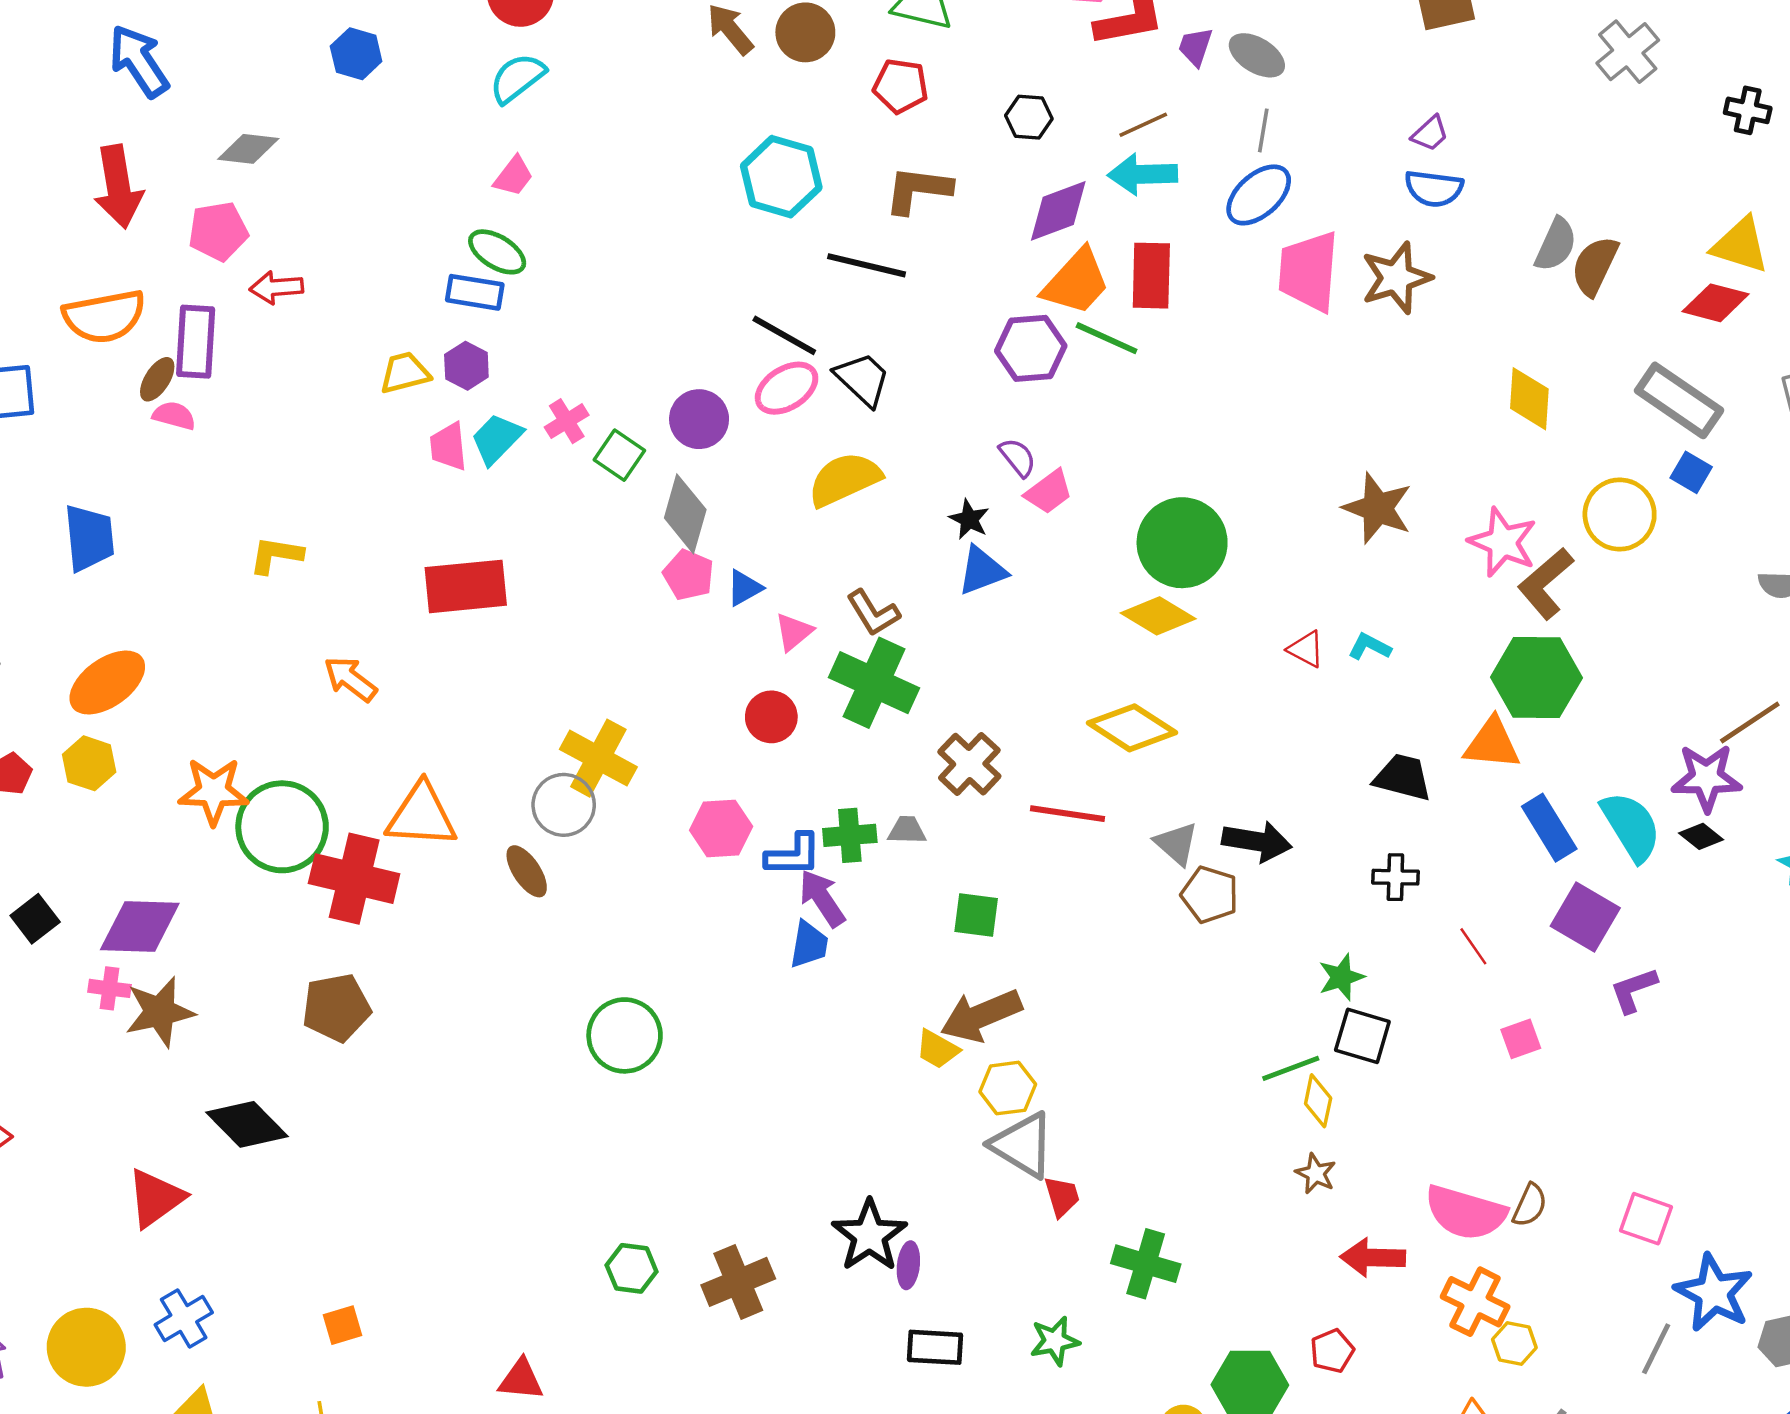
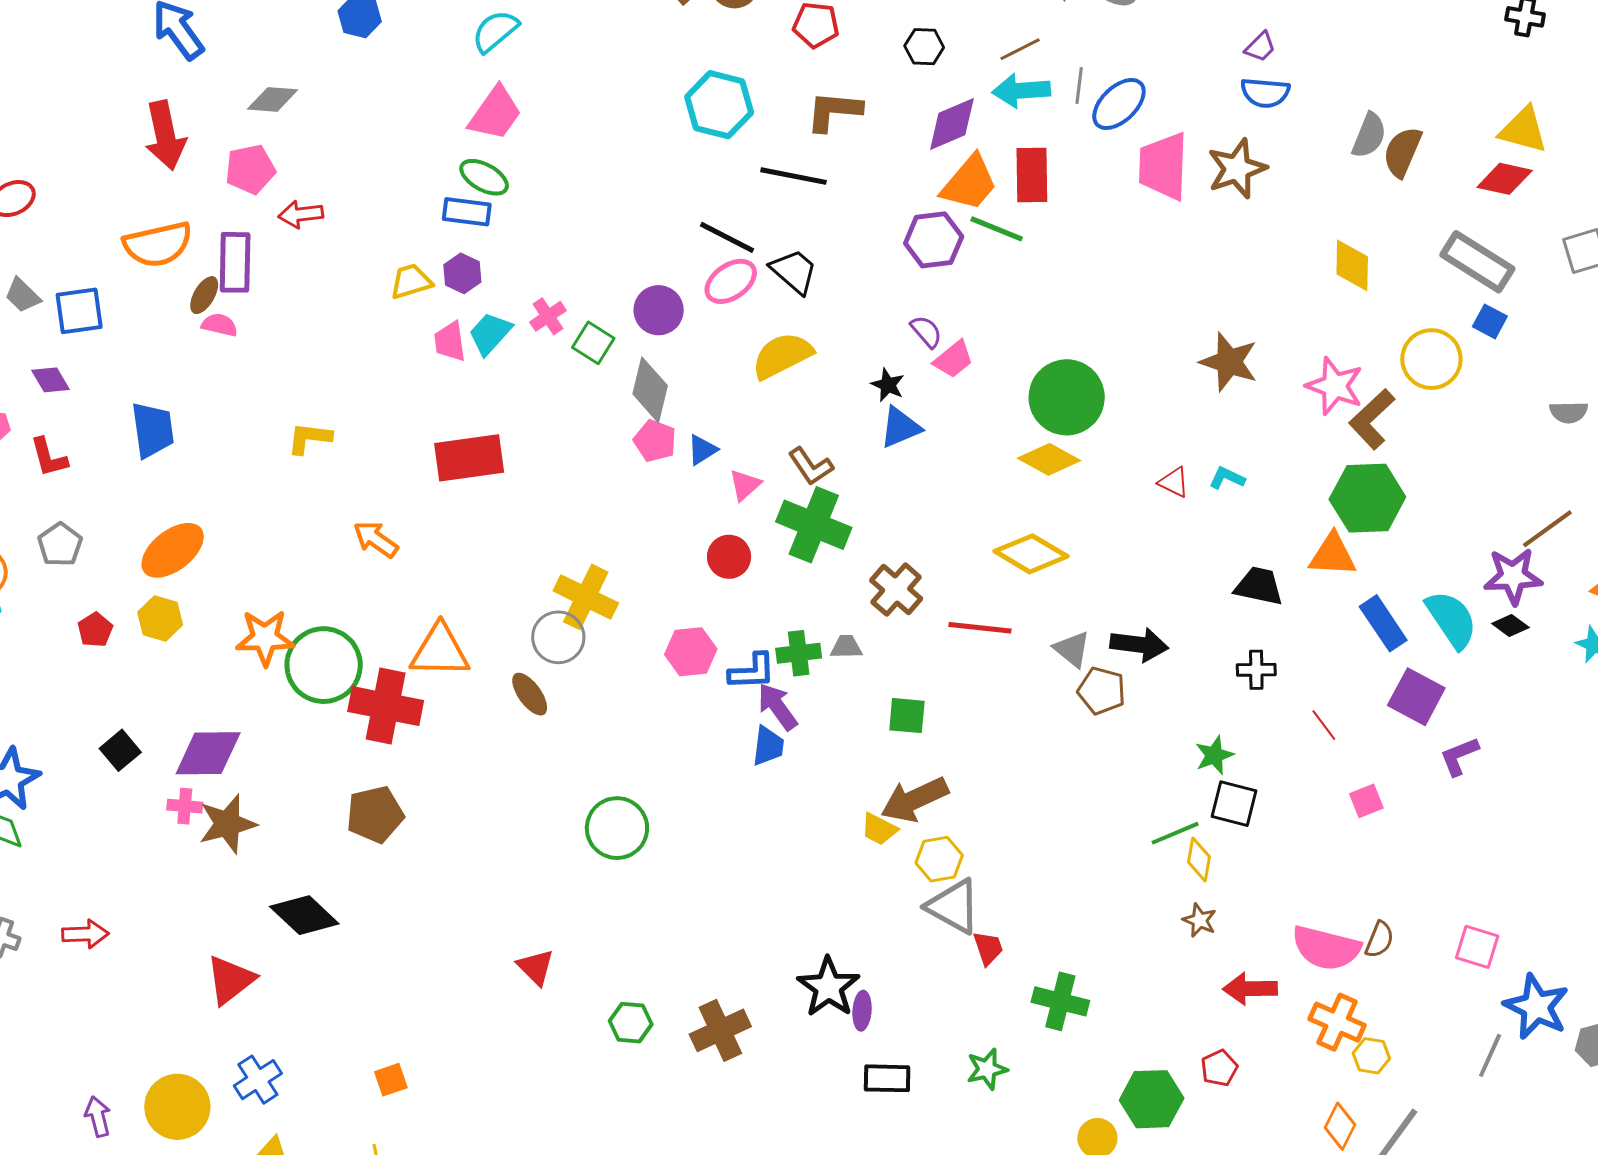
gray line: (1263, 130) -> (1079, 86), moved
pink trapezoid: (514, 176) -> (495, 113), size x1.6
red triangle: (521, 1380) -> (536, 967), moved, turned 42

